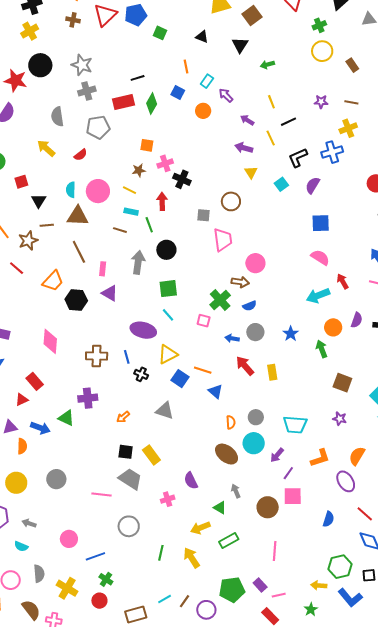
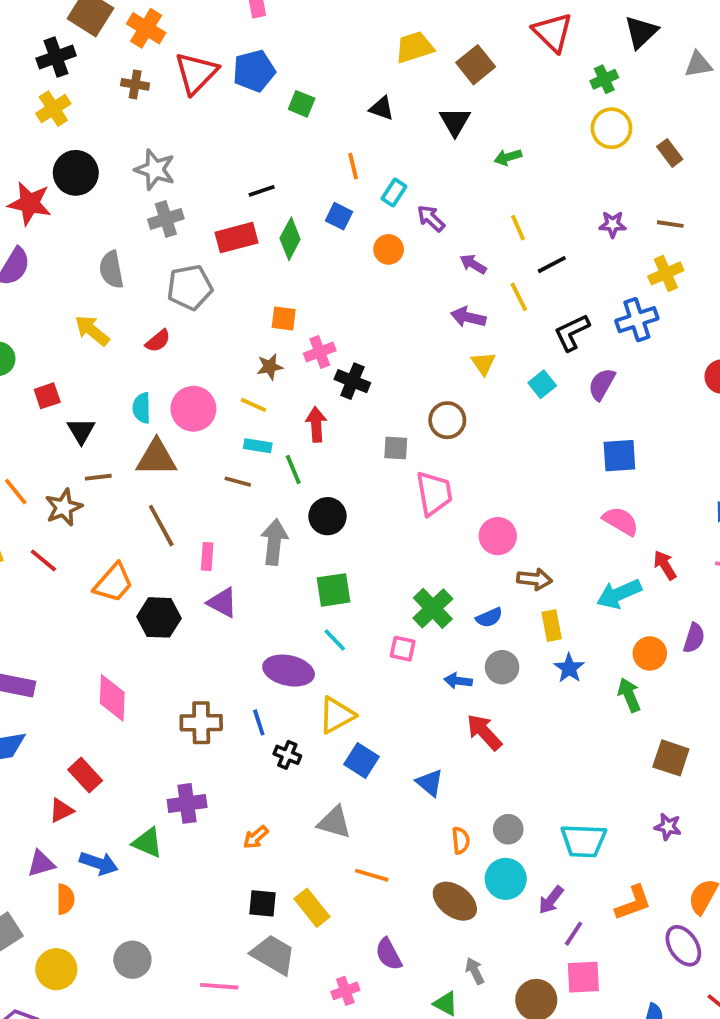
brown arrow: (240, 282) -> (534, 579), moved
orange line: (203, 370) -> (372, 875), moved
yellow rectangle: (272, 372) -> (552, 626), moved

